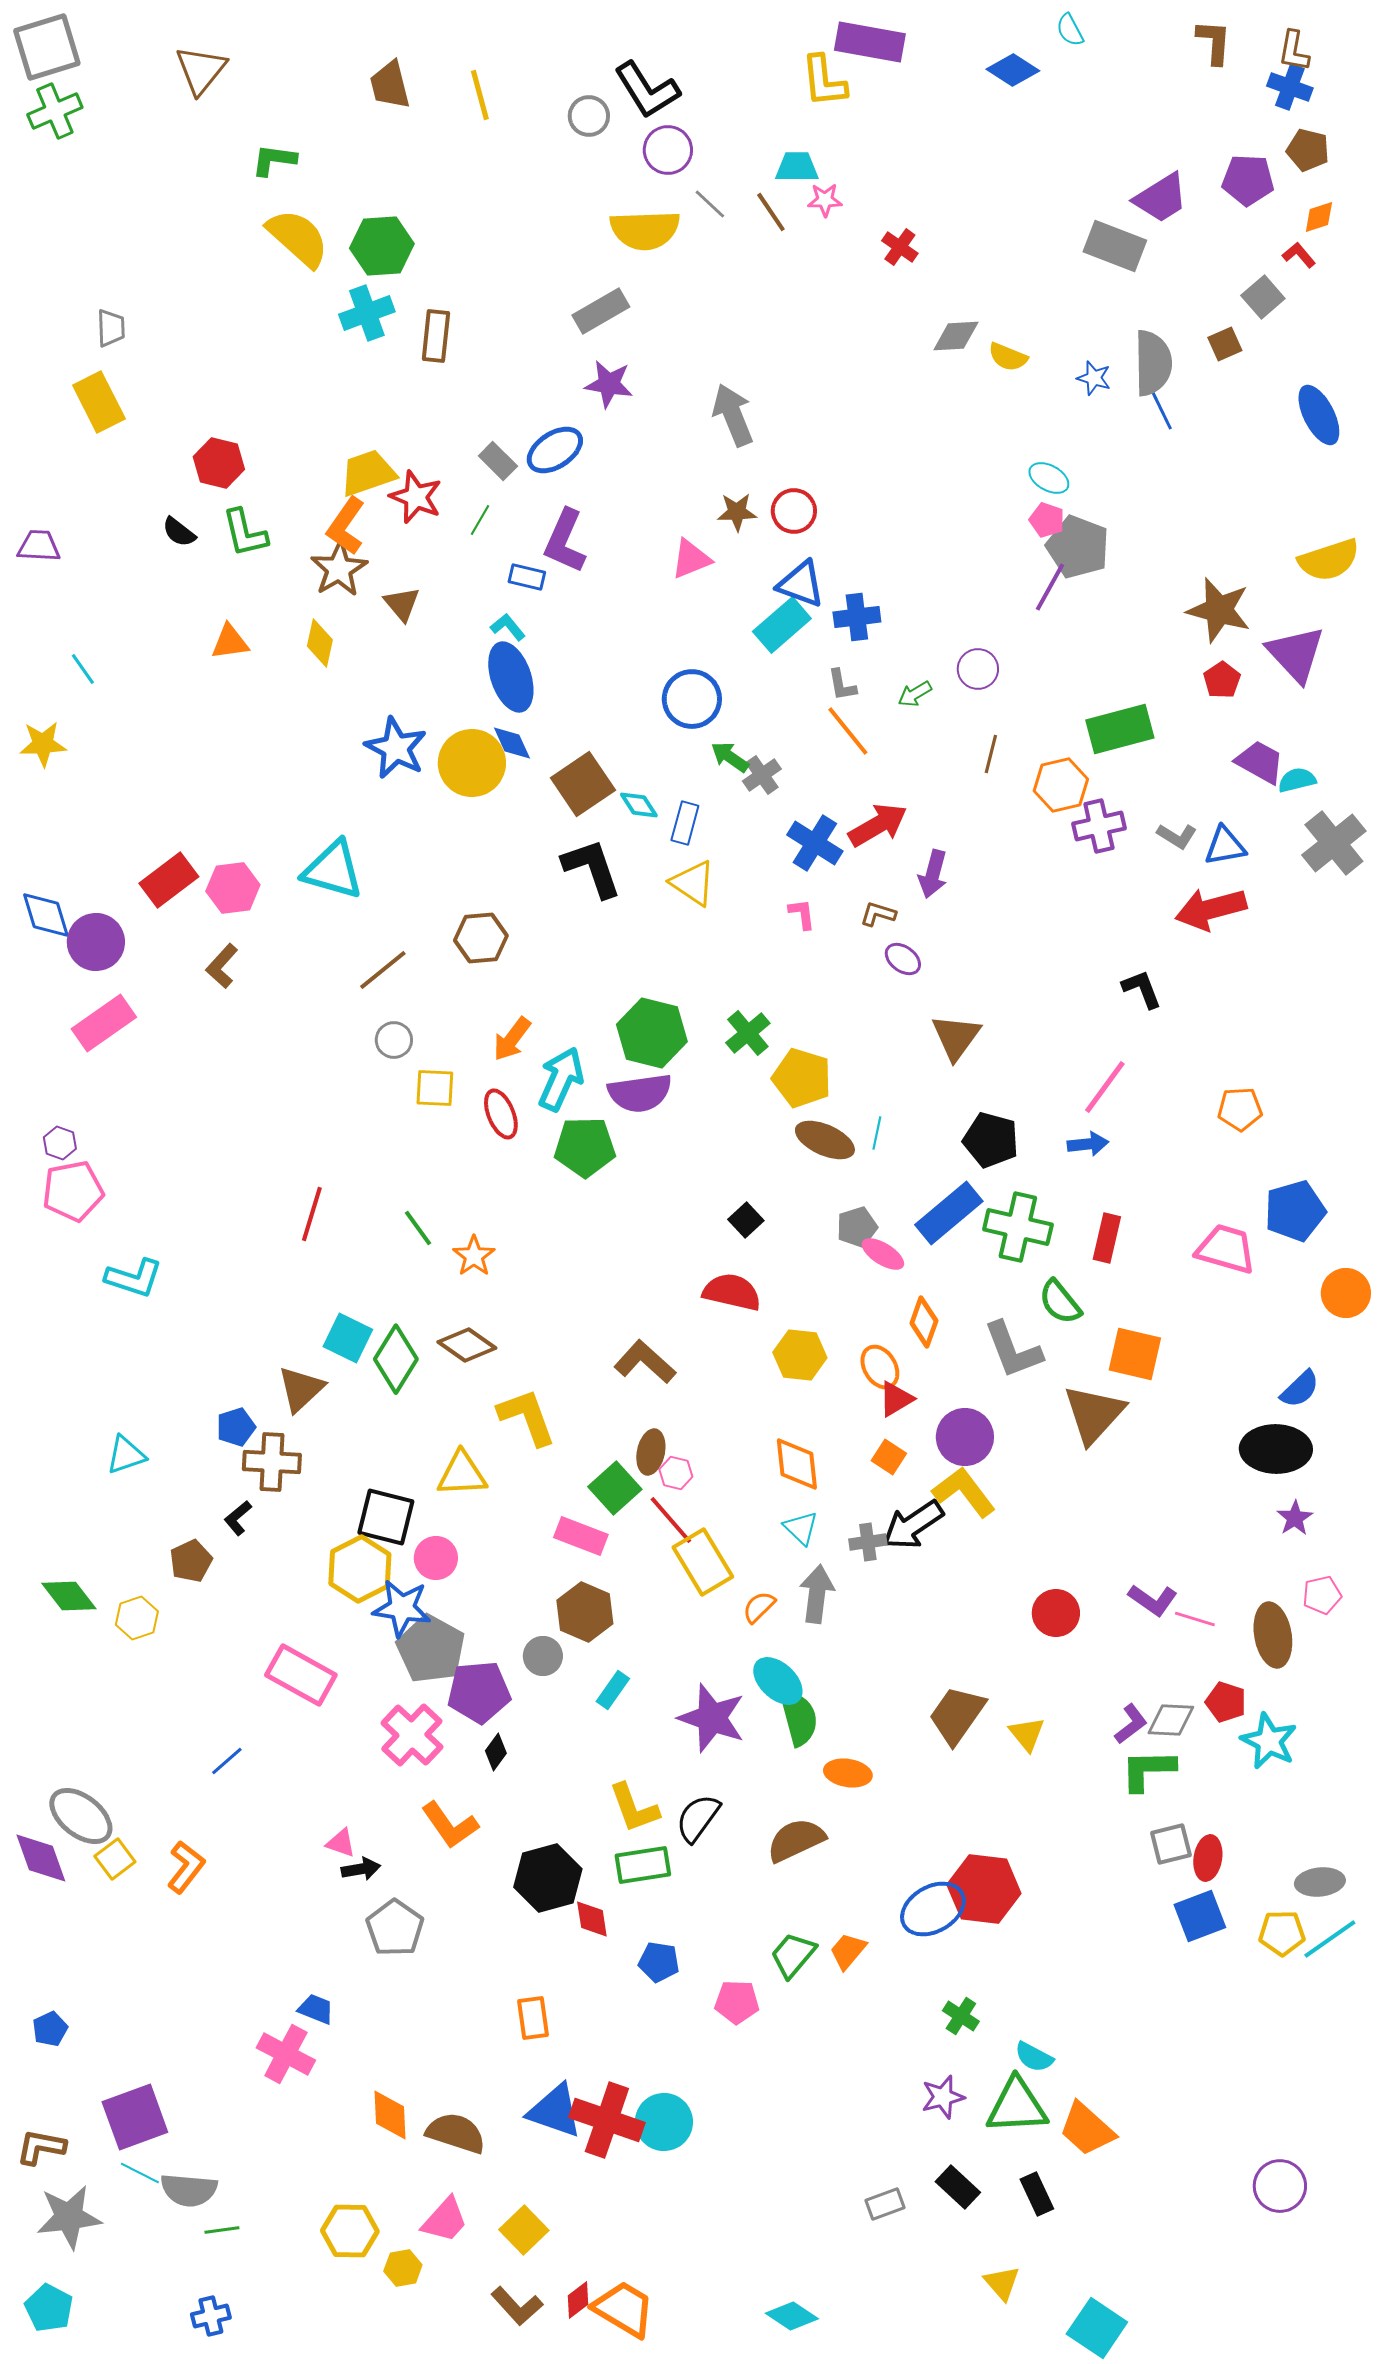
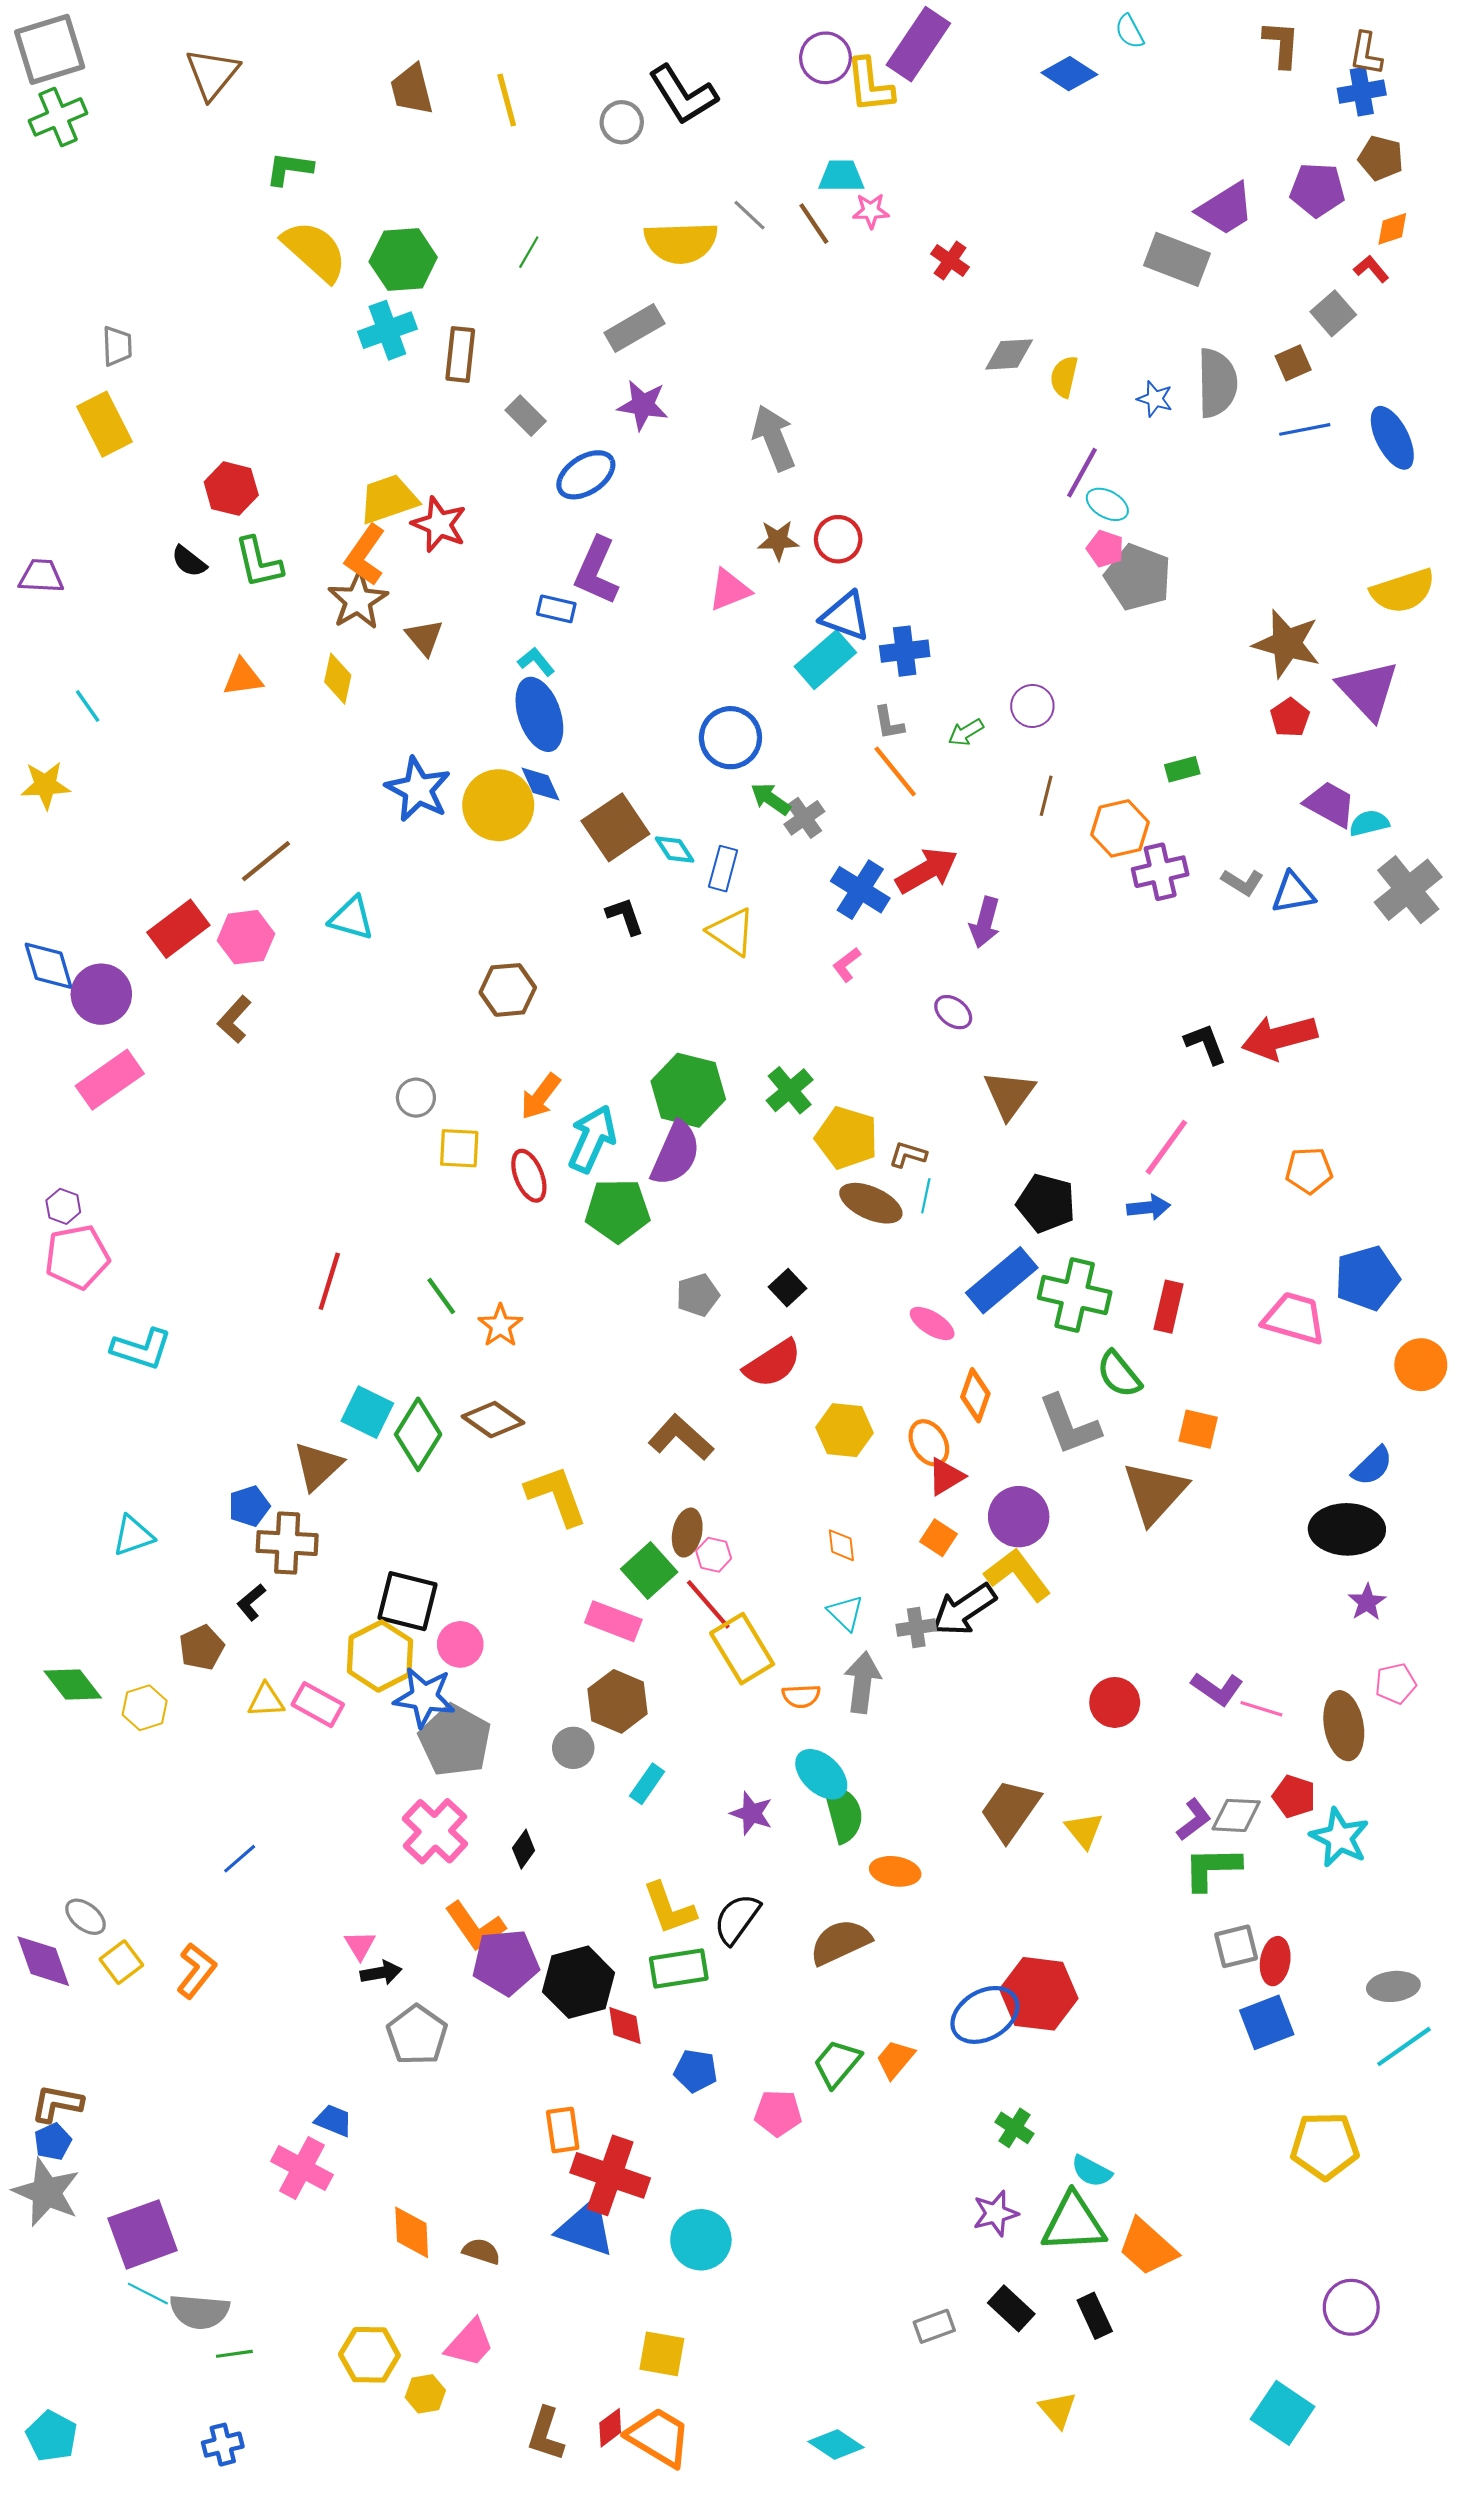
purple rectangle: (870, 42) -> (918, 44), turned -66
blue cross: (1290, 87) -> (1362, 92), turned -30
purple circle: (668, 150) -> (825, 58), moved
yellow semicircle: (1008, 357) -> (1064, 377), turned 81
blue line: (1160, 407) -> (1305, 429), moved, turned -75
gray rectangle: (498, 461) -> (526, 416), moved
green line: (480, 520) -> (529, 252), moved
purple line: (1050, 587) -> (1082, 473), moved
green rectangle: (1120, 729) -> (1182, 769), size x0.5
black L-shape: (592, 868) -> (625, 916), size x0.6
cyan triangle: (333, 870) -> (352, 918), size x0.7
red arrow: (1211, 909) -> (1279, 1037), moved
pink L-shape: (802, 914) -> (847, 965), turned -120
brown L-shape: (878, 914) -> (908, 1155), moved
brown line: (383, 970) -> (266, 861), moved
purple semicircle: (640, 1093) -> (676, 1154), turned -58
gray pentagon: (857, 1227) -> (698, 1295), moved
red semicircle: (732, 1292) -> (773, 1364), turned 134
orange square: (1135, 1354) -> (1198, 1429), size x0.7
orange diamond: (797, 1464) -> (841, 1545), size x0.6
yellow triangle: (462, 1474) -> (266, 1700), moved, size x0.7
orange semicircle: (759, 1607) -> (801, 1696), turned -138
pink rectangle: (301, 1675) -> (318, 1705), moved, size x0.7
purple pentagon: (479, 1692) -> (506, 1962), moved
purple star: (712, 1718) -> (752, 1813), size x0.6
gray ellipse: (81, 1816) -> (86, 1917), size x0.6
pink triangle: (341, 1843) -> (360, 1945), turned 40
yellow pentagon: (1282, 1933) -> (1325, 2146), moved, size x1.4
red cross: (607, 2120) -> (610, 2175), moved
brown semicircle: (456, 2133) -> (481, 2251), size x0.6
brown L-shape: (41, 2147) -> (57, 2104), moved
gray star: (69, 2217) -> (46, 2192), moved, turned 30
yellow square: (524, 2230) -> (662, 2354), moved, turned -36
brown L-shape: (517, 2306) -> (546, 2434), turned 60
cyan square: (1097, 2328) -> (1283, 2413), moved

